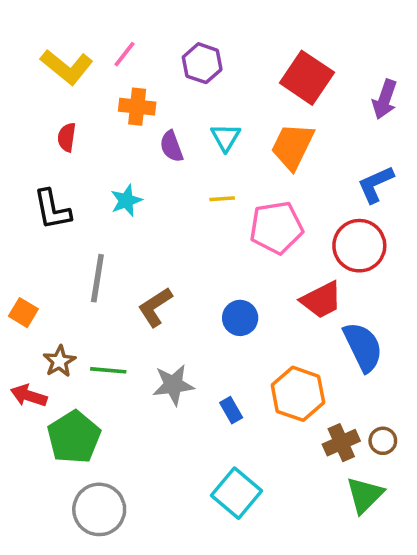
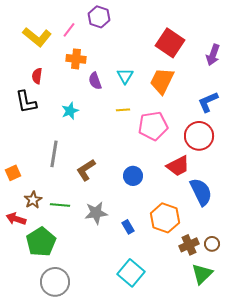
purple hexagon: (202, 63) -> (99, 17), moved
black L-shape: (52, 210) -> (26, 102), moved
orange square: (23, 313) -> (13, 173), turned 35

